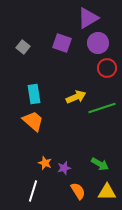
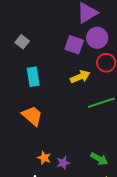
purple square: (62, 43) -> (74, 45), moved
cyan rectangle: (34, 94) -> (33, 77), moved
yellow arrow: (76, 97) -> (80, 77), moved

